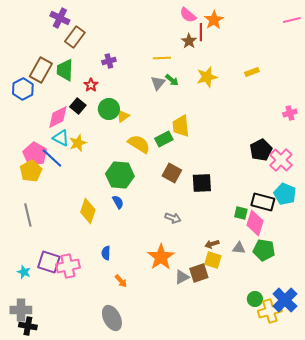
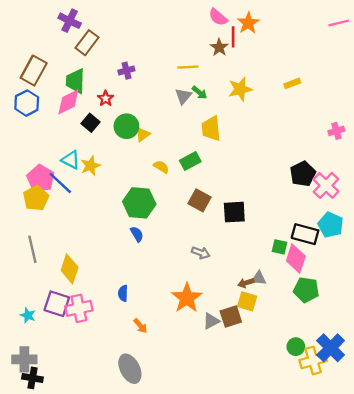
brown rectangle: (41, 70) -> (34, 71), moved
pink diamond: (58, 117) -> (68, 102), moved
yellow trapezoid: (181, 126) -> (211, 129), moved
yellow semicircle: (139, 144) -> (161, 167), size x0.6
yellow diamond: (88, 211) -> (70, 269), moved
gray triangle: (239, 248) -> (259, 278), moved

